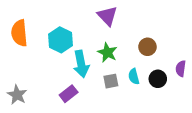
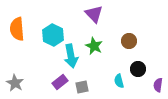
purple semicircle: (181, 69) -> (158, 85), moved
cyan semicircle: (134, 77) -> (119, 81), moved
gray square: (111, 81) -> (82, 87), moved

